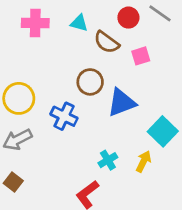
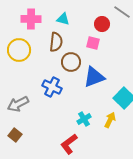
red circle: (128, 18) -> (102, 24), moved
brown semicircle: (107, 42) -> (56, 42), moved, turned -120
pink square: (141, 56) -> (93, 43), moved, turned 32
yellow circle: (19, 98) -> (19, 50), moved

